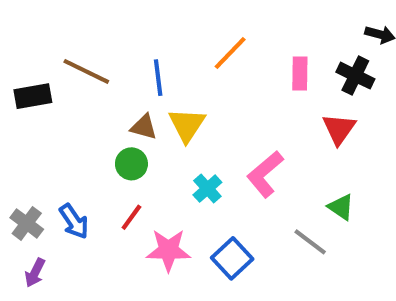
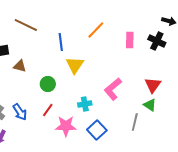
brown line: (86, 71) -> (26, 25), moved
brown triangle: (144, 127) -> (20, 66), moved
red triangle: (339, 129) -> (153, 85), moved
cyan cross: (207, 189) -> (85, 104), moved, turned 32
gray line: (310, 242) -> (135, 122), turned 66

